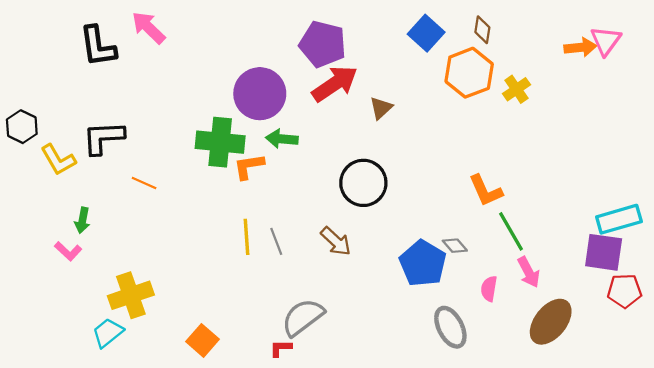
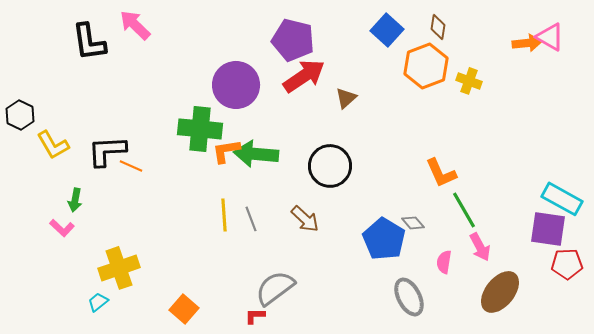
pink triangle: (606, 41) -> (550, 37), turned -36
yellow cross: (516, 89) -> (469, 81), turned -35
black L-shape: (103, 138) -> (107, 151), moved
green arrow: (282, 139) -> (256, 154), moved, size x1.5
cyan rectangle: (619, 219) -> (562, 199), turned 45
cyan trapezoid: (108, 333) -> (98, 302), size x0.7

